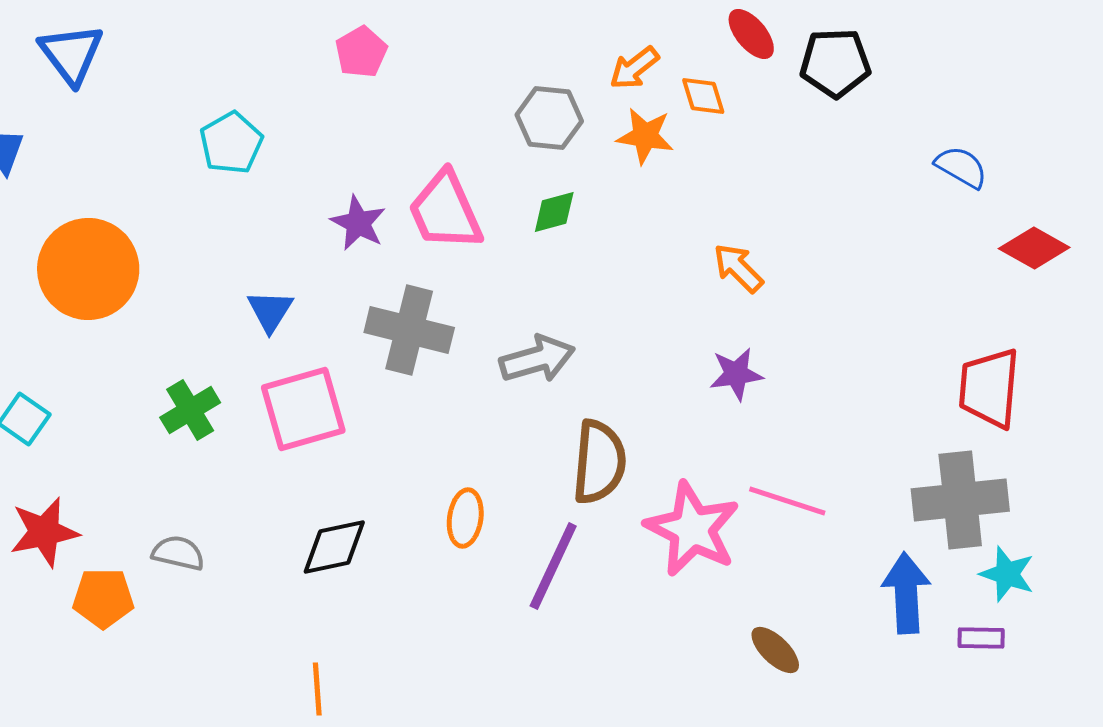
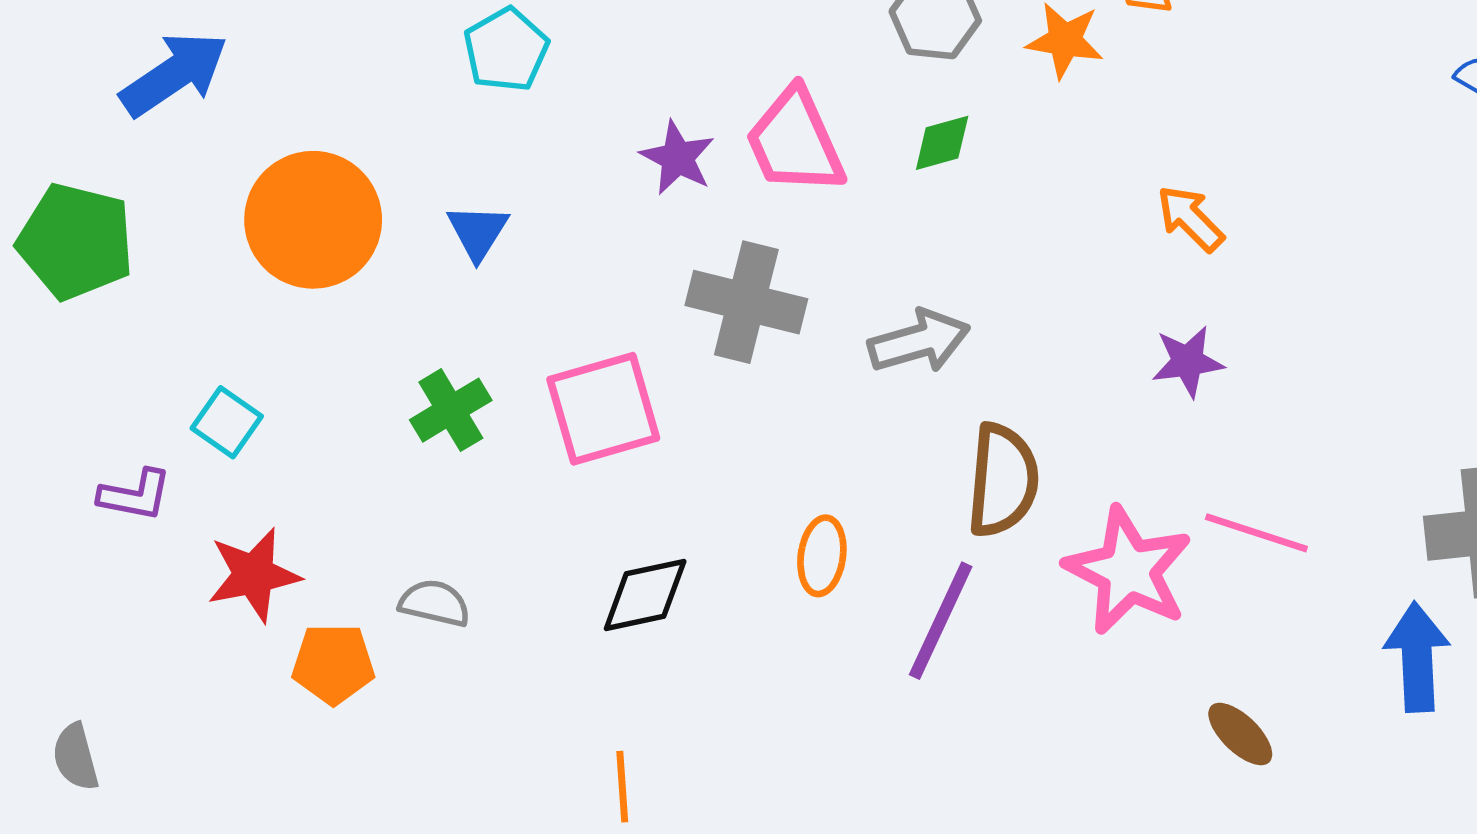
blue triangle: (270, 311) -> (478, 232), moved

